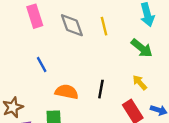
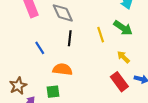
yellow line: (104, 26) -> (101, 35), moved
black line: (101, 89) -> (70, 38), moved

